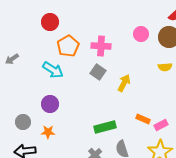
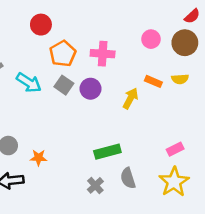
cyan arrow: (53, 70) -> (29, 83), moved
gray square: (98, 72) -> (64, 85), moved
purple circle: (50, 104) -> (91, 89), moved
orange rectangle: (143, 119) -> (153, 81), moved

